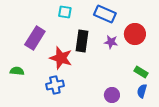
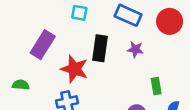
red circle: (135, 34) -> (170, 21), moved
green rectangle: (141, 72) -> (156, 86), moved, turned 48

